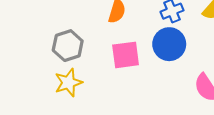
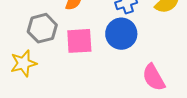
gray hexagon: (68, 46) -> (42, 28), moved

